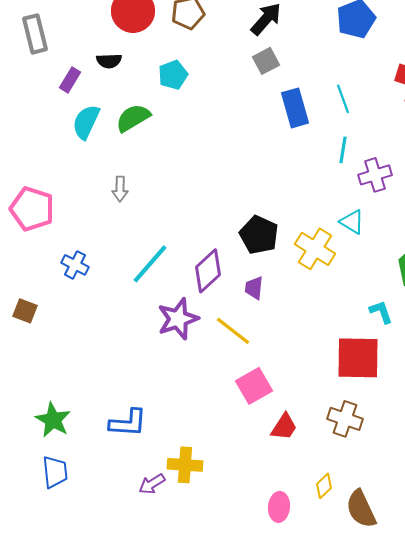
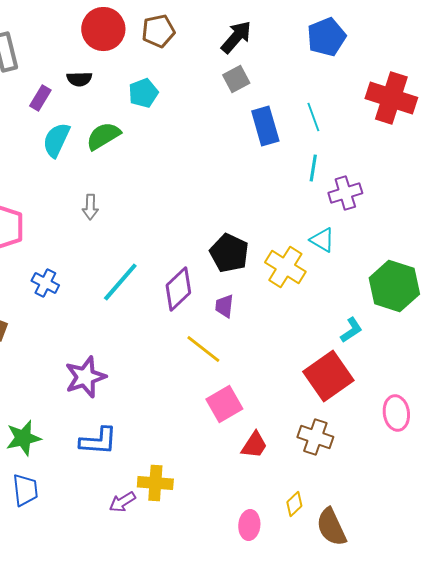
cyan L-shape: (381, 312) -> (351, 330), turned 76
purple star: (178, 319) -> (85, 377), moved
red square: (358, 358) -> (328, 376), turned -36
green star: (53, 420) -> (23, 438), turned 30

